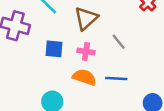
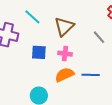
gray line: (119, 42) -> (99, 37), moved
orange semicircle: (84, 77) -> (64, 75), turned -42

